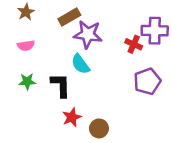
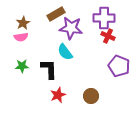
brown star: (26, 12) -> (23, 23), moved
purple cross: (155, 31) -> (104, 18), moved
purple pentagon: (147, 81) -> (119, 66), turned -30
brown circle: (99, 128) -> (91, 96), moved

